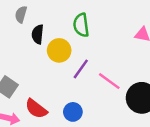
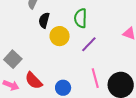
purple line: (81, 69) -> (89, 44), moved
pink line: (109, 81) -> (95, 78), moved, turned 30

